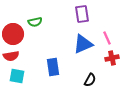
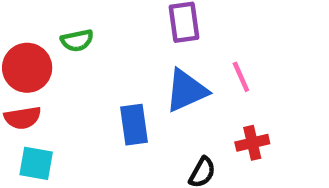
red cross: (112, 58) -> (252, 143), moved
blue rectangle: (53, 67) -> (134, 125), moved

